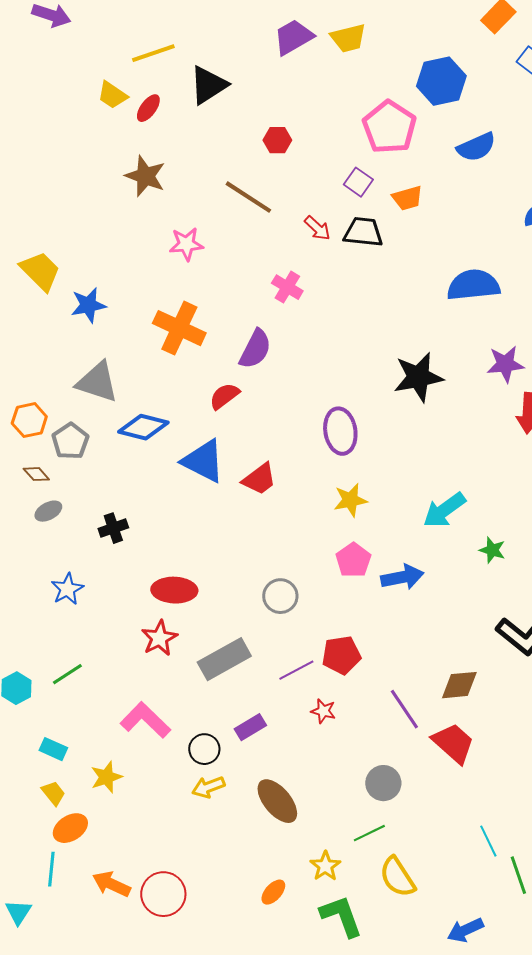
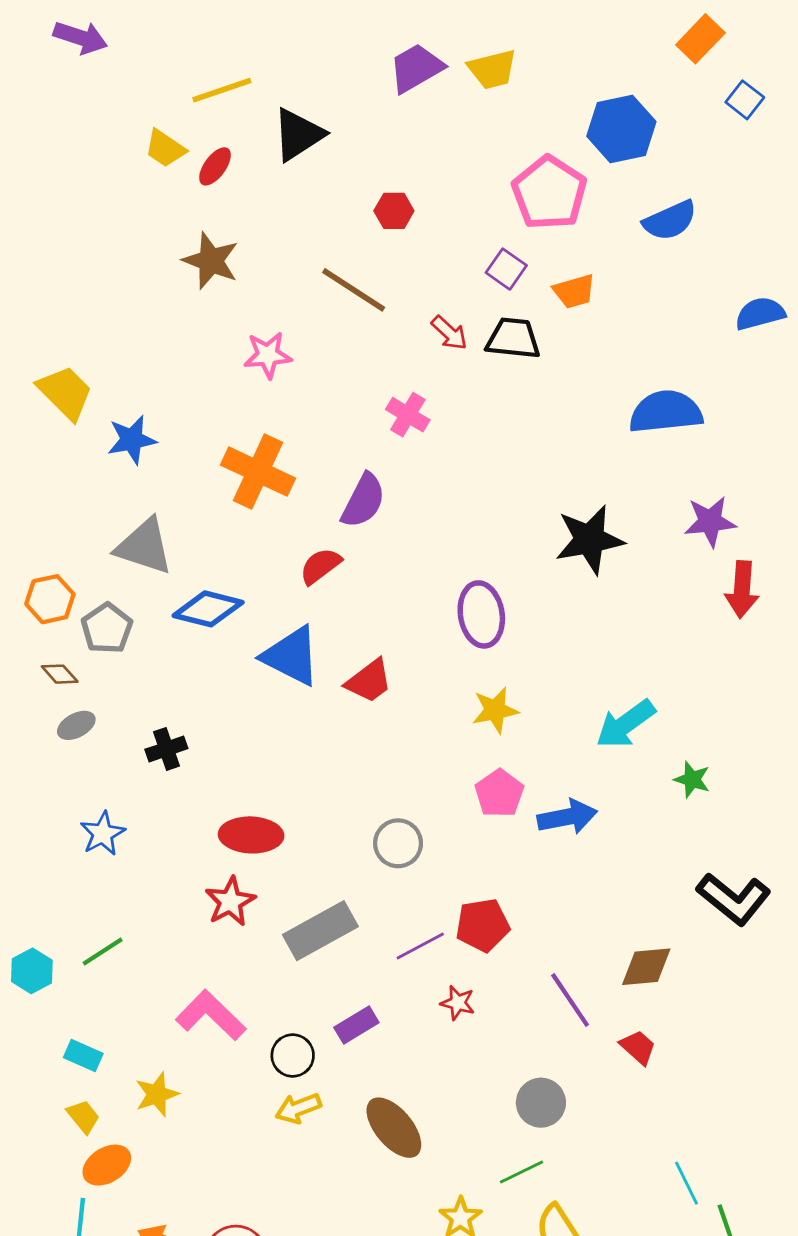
red trapezoid: (453, 743) -> (638, 1047), size x0.6

